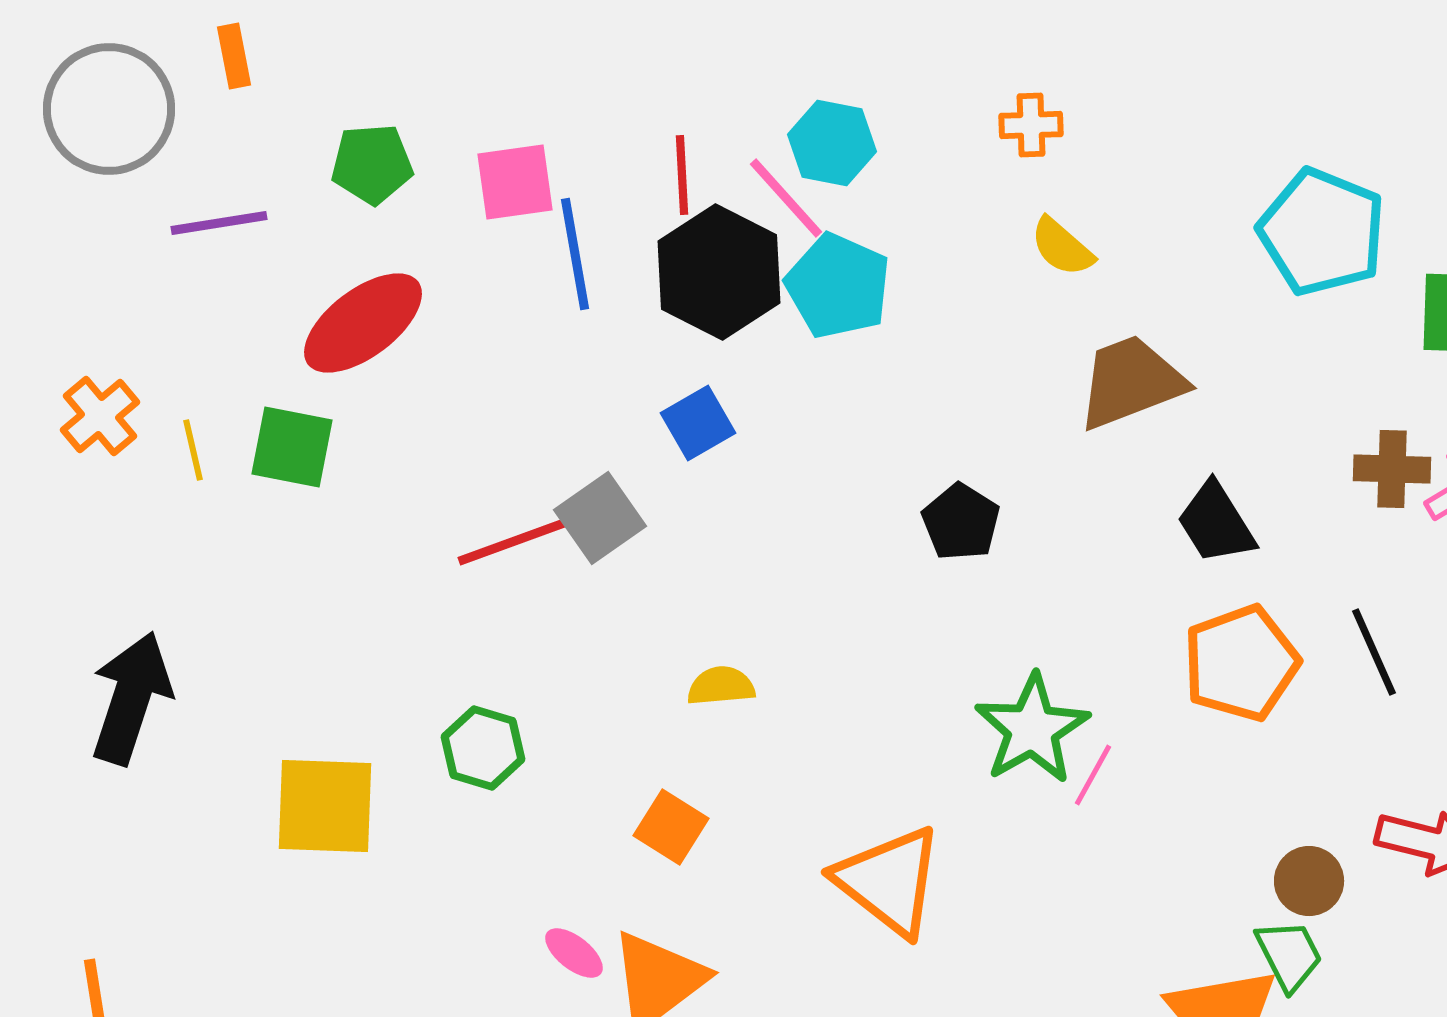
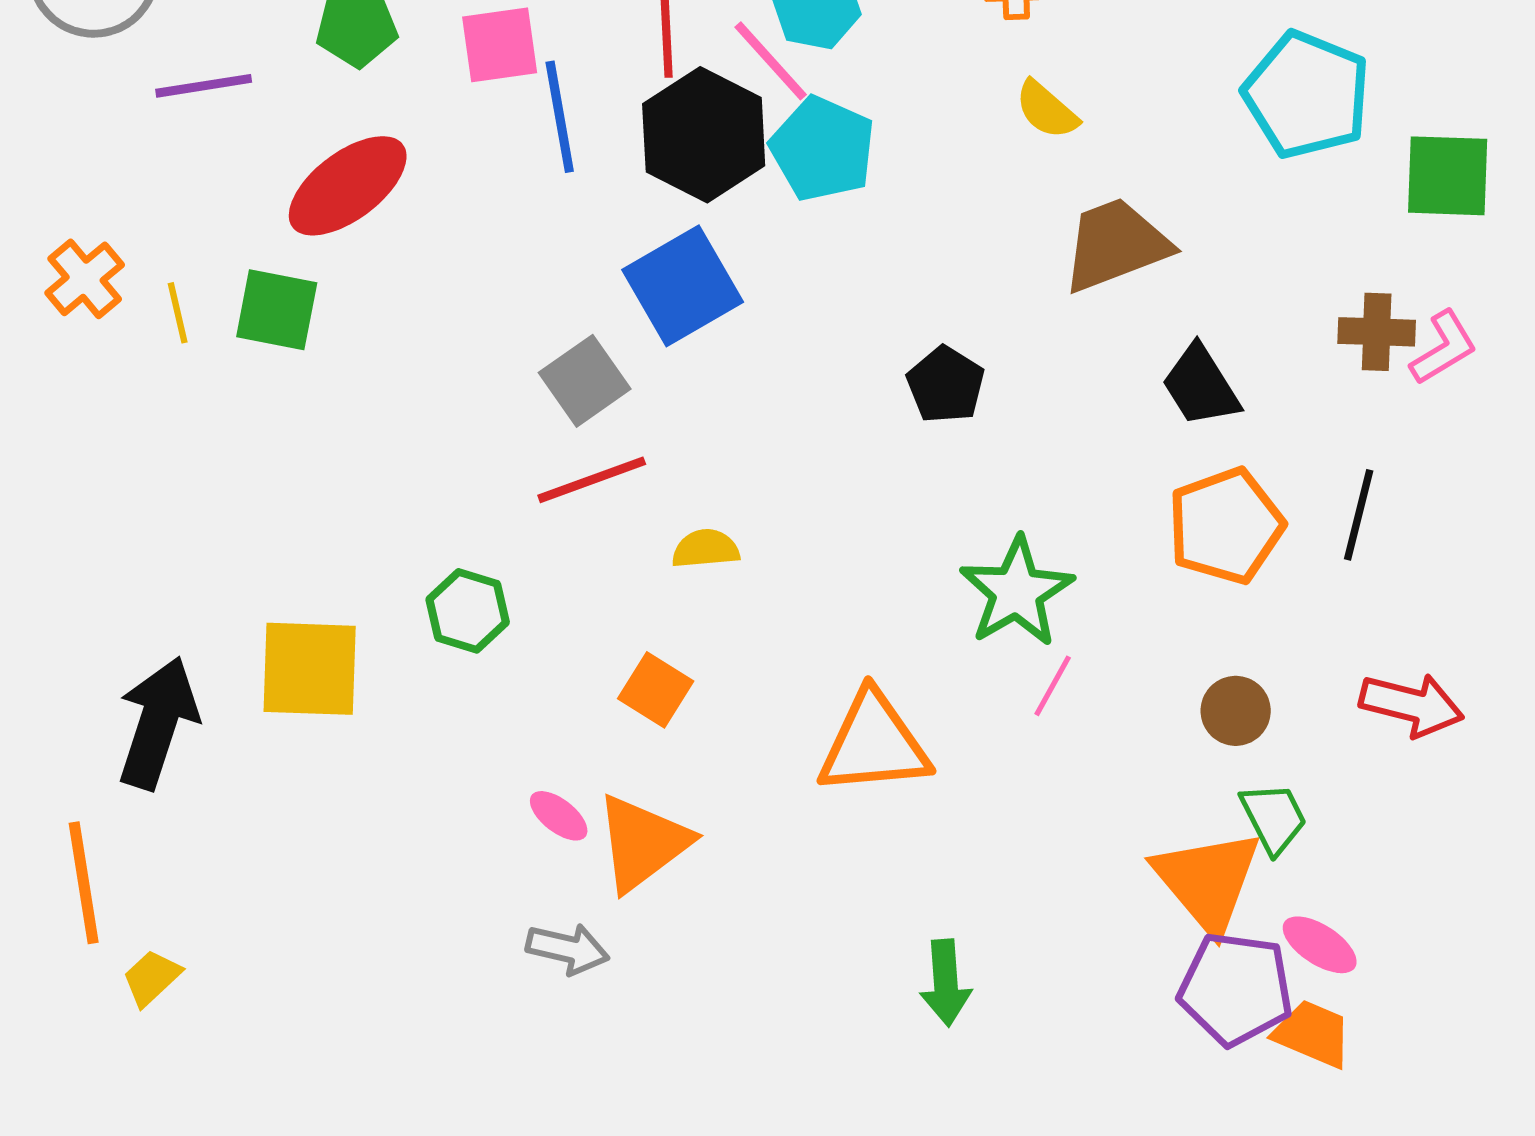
blue square: (698, 423) -> (683, 286), size x1.6
red line: (512, 542) -> (592, 480), moved
black line: (1374, 652) -> (1359, 515), turned 38
black arrow: (131, 698) -> (158, 723), moved
pink line: (1093, 775) -> (1053, 686), moved
orange triangle: (889, 881) -> (874, 744), turned -43
brown circle: (1309, 881) -> (1236, 711), moved

